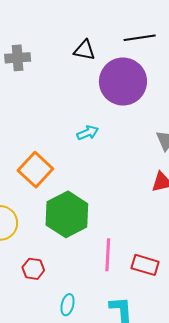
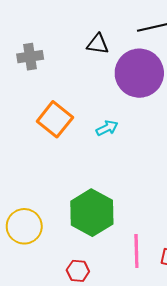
orange square: (35, 170) -> (55, 119), moved
red hexagon: (33, 269) -> (78, 271), moved

